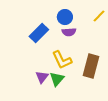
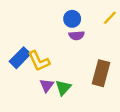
blue rectangle: (39, 33) -> (20, 58), moved
yellow L-shape: (62, 60) -> (39, 61), moved

